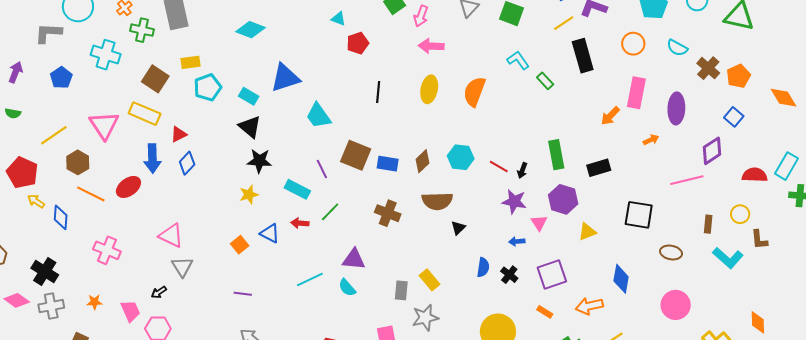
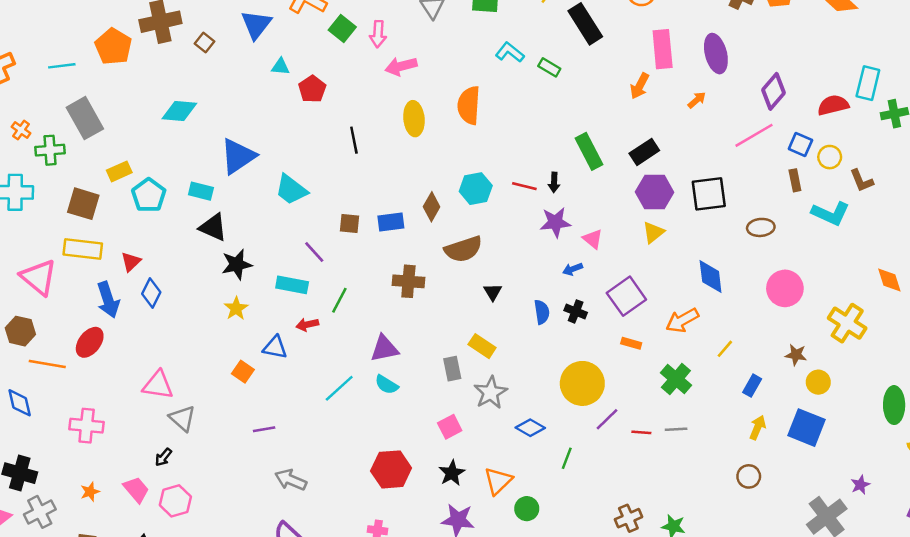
blue square: (734, 117) -> (800, 144), moved
brown square: (356, 155) -> (350, 224), size x0.6
purple hexagon: (563, 199) -> (655, 192), moved
black triangle: (458, 228) -> (493, 292), moved

